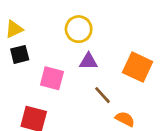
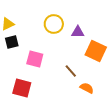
purple triangle: (88, 61) -> (78, 32), moved

